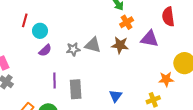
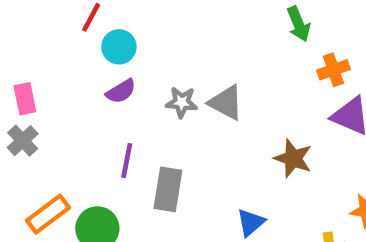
orange cross: (127, 22) -> (333, 70), moved
brown star: (120, 45) -> (293, 158), moved

